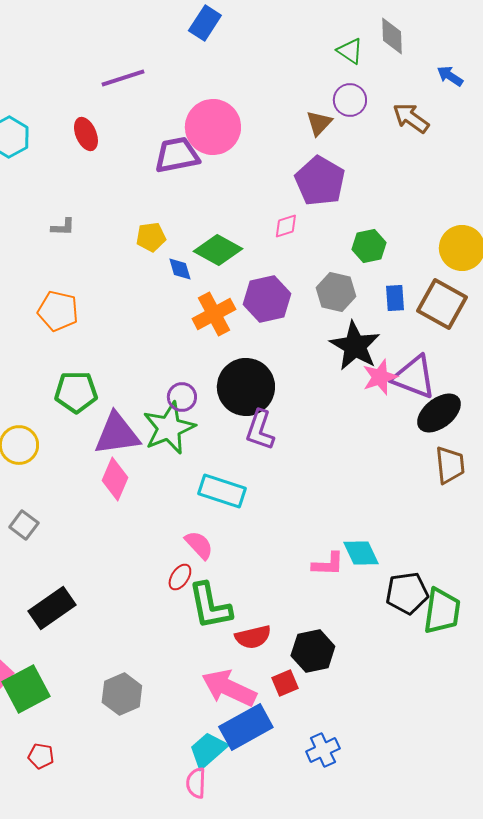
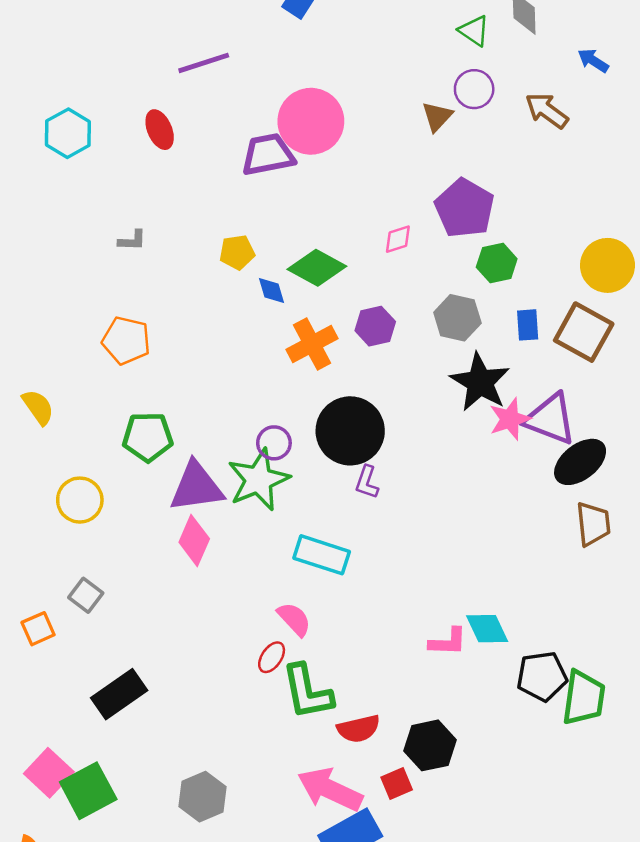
purple pentagon: (320, 181) -> (465, 208), moved
purple hexagon: (267, 299) -> (375, 326), size x0.7
purple L-shape: (260, 430) -> (367, 482), size x0.7

